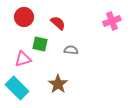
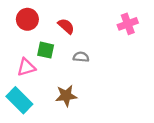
brown star: (58, 84) -> (66, 96), turned 30

